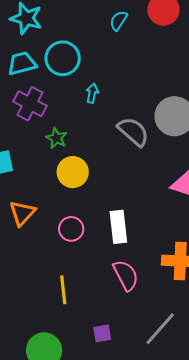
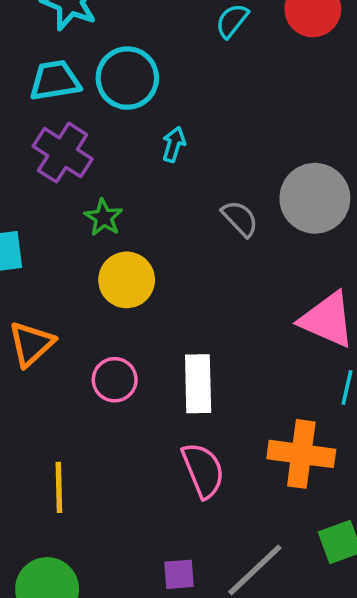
gray semicircle: (133, 132) -> (240, 219), size x0.7
yellow line: (63, 290) -> (59, 487), moved
purple square: (102, 333) -> (179, 574), moved

